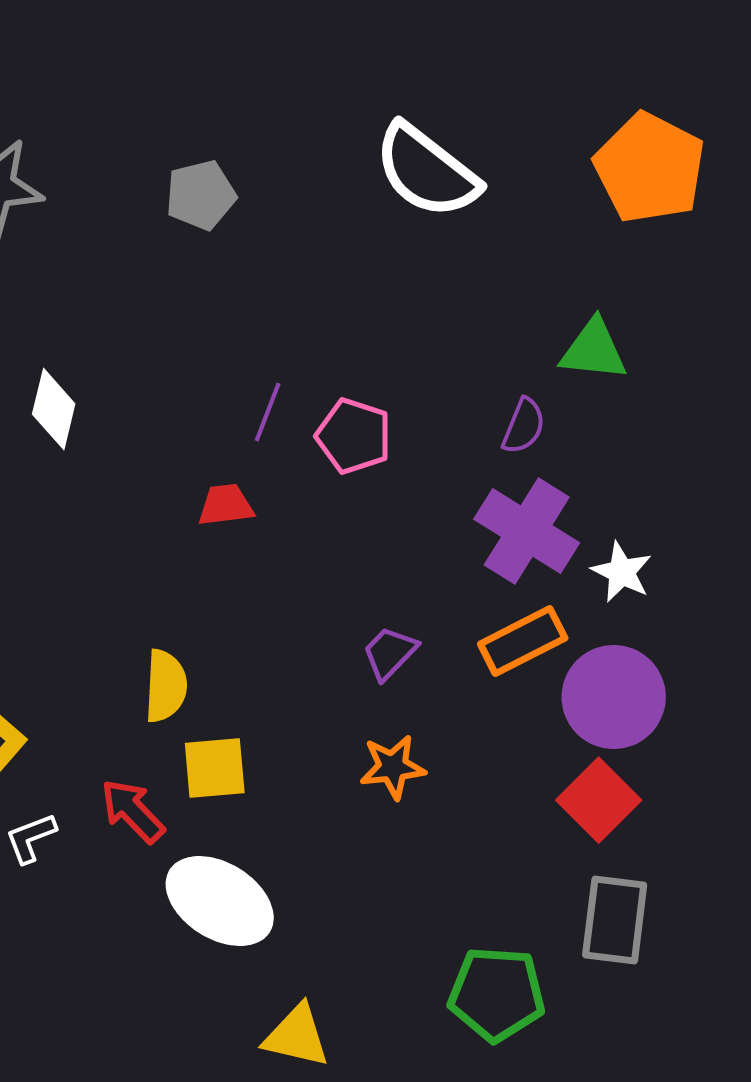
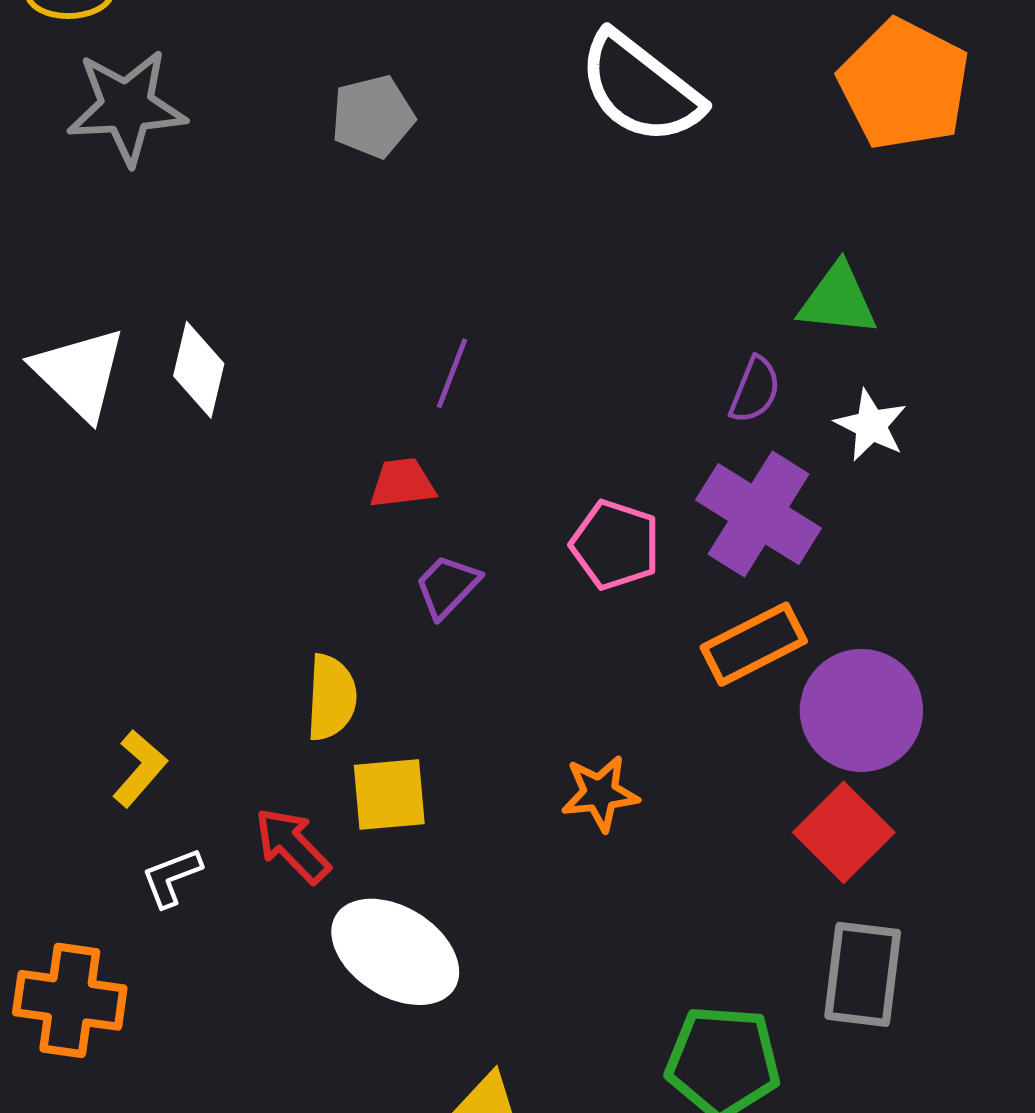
pink pentagon: (354, 436) -> (615, 545), moved
white star: (622, 572) -> (871, 425), moved
purple trapezoid: (390, 653) -> (447, 586), moved

